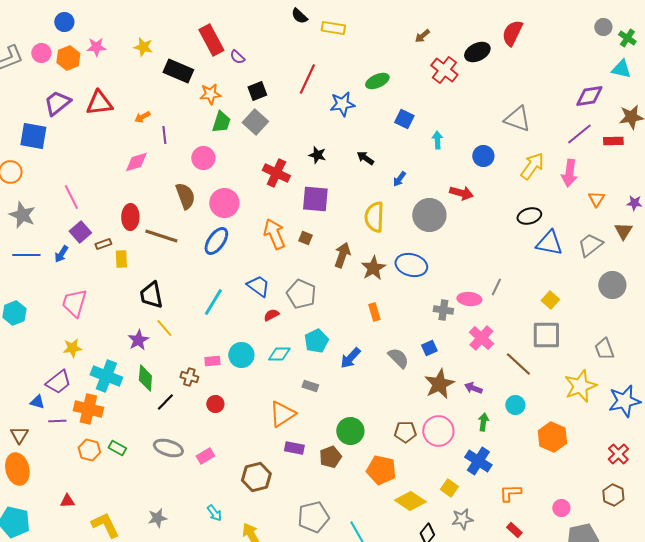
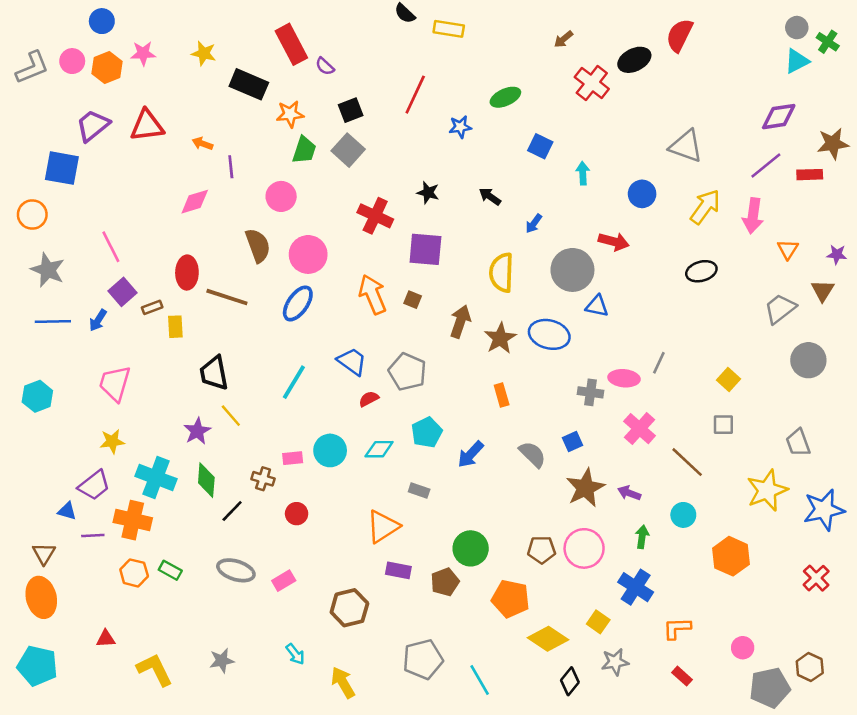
cyan triangle: (621, 69) -> (797, 61), moved, turned -40
blue star: (342, 104) -> (460, 127), size x0.7
orange arrow: (142, 117) -> (202, 144), turned 49
blue triangle: (549, 243) -> (597, 306), moved, size x0.7
gray square: (546, 335) -> (723, 425), size x0.6
brown hexagon: (613, 495) -> (810, 667), moved

